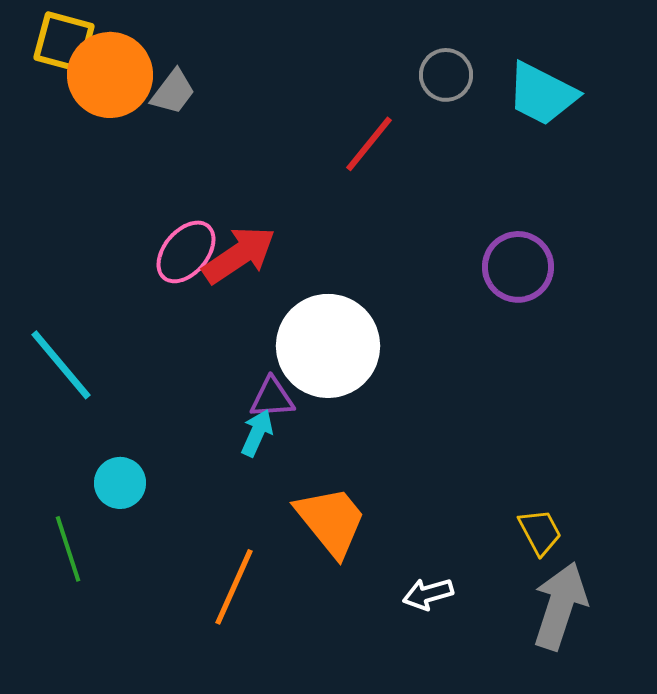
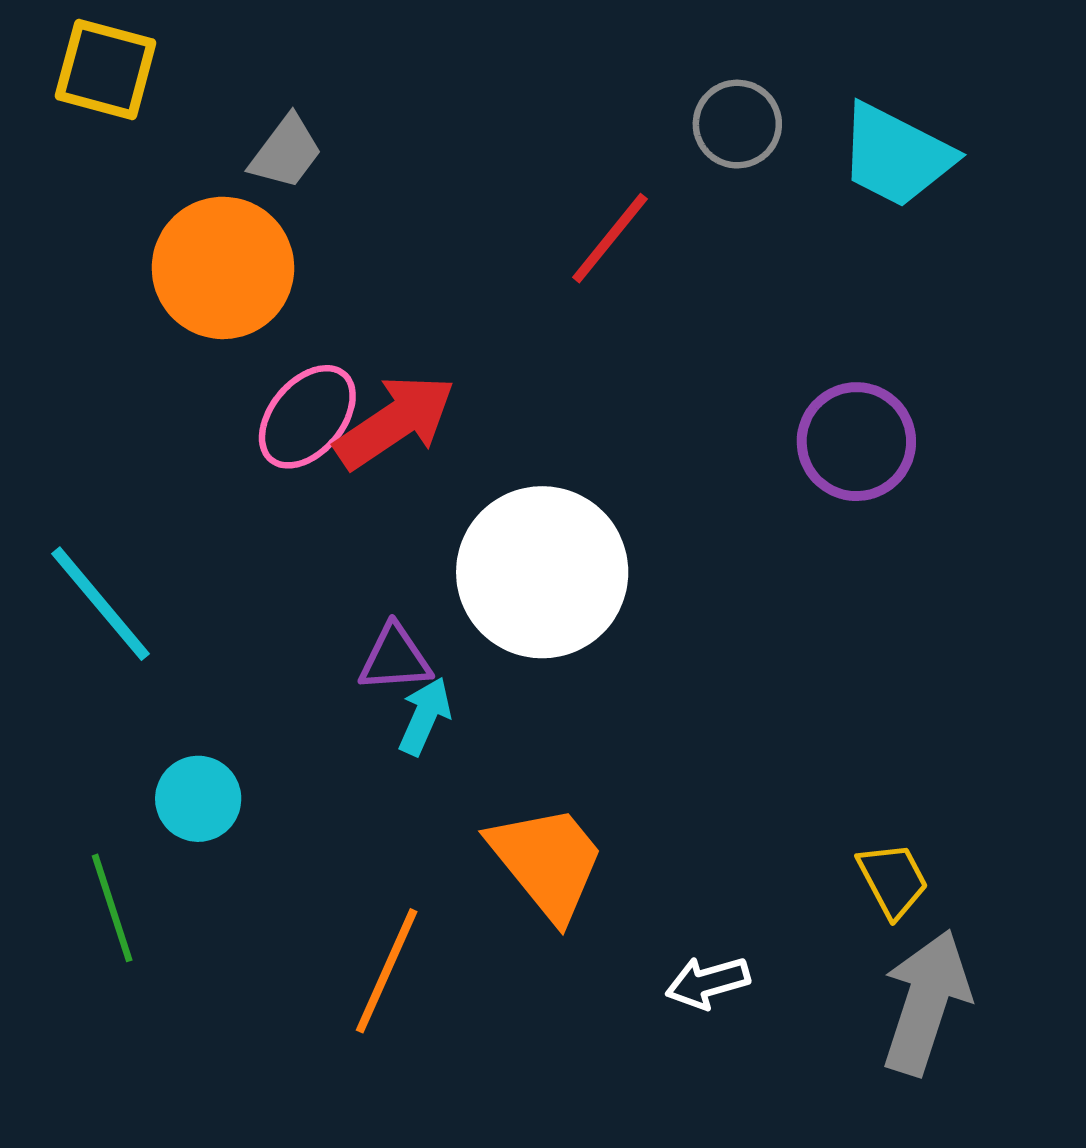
orange circle: (110, 75) -> (223, 268), moved
purple triangle: (272, 398) -> (395, 658), moved

